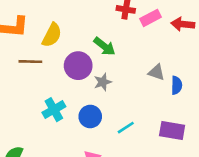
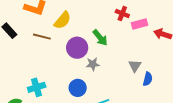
gray triangle: (156, 72) -> (135, 66), turned 32
cyan cross: (54, 110) -> (37, 87), moved

